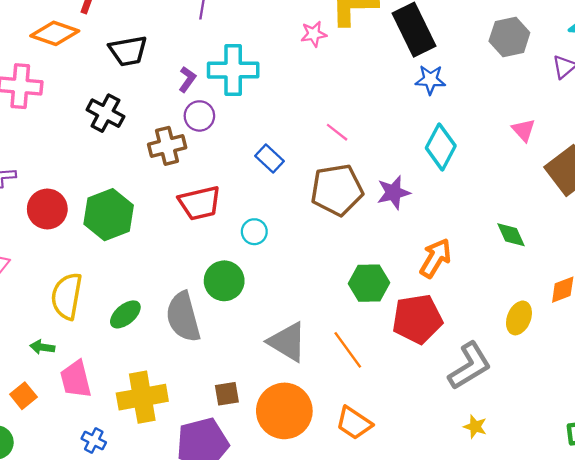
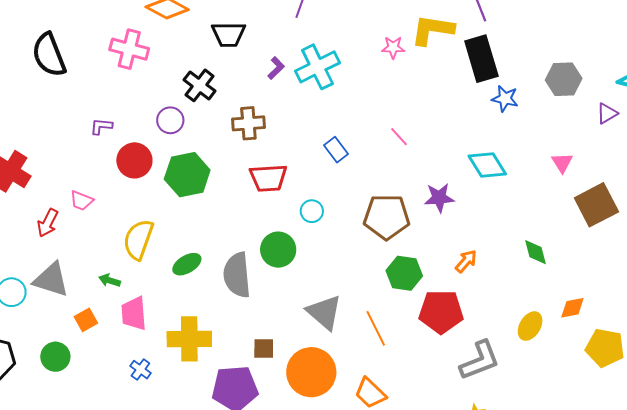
cyan cross: (233, 70) -> (317, 67), turned -36
blue star: (430, 80) -> (505, 99), moved
purple circle: (199, 116) -> (170, 120), moved
cyan diamond: (441, 147) -> (487, 165), turned -69
brown pentagon: (337, 190) -> (387, 217), moved
orange arrow: (435, 258) -> (466, 261), size x0.7

